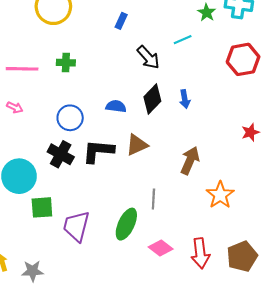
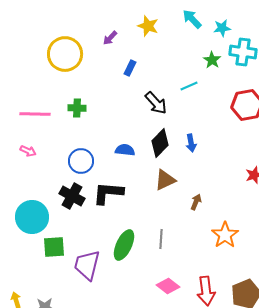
brown triangle: (137, 145) -> (165, 180), moved
brown arrow: (190, 161) -> (196, 202), size x0.6
green ellipse: (126, 224) -> (124, 245), moved

